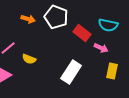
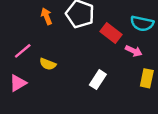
orange arrow: (28, 19) -> (47, 16), turned -128
white rectangle: (71, 72) -> (98, 80), size x0.7

